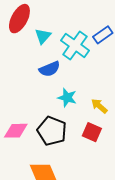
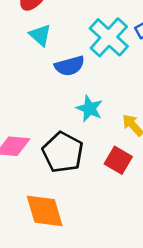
cyan triangle: (43, 36) -> (40, 35), moved, turned -36

